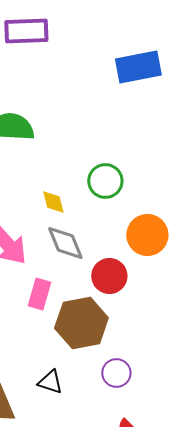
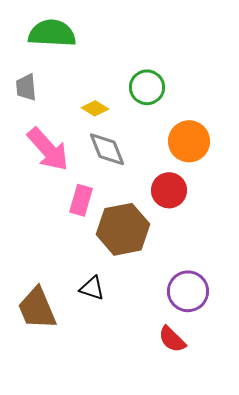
yellow diamond: (53, 202) -> (95, 108), turned -44
red circle: (109, 276) -> (169, 190), moved
purple circle: (116, 373) -> (188, 291), moved, size x1.4

